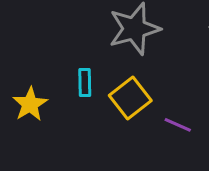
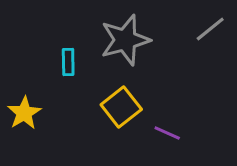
cyan rectangle: (85, 83) -> (68, 62), moved

